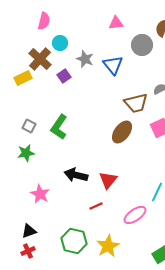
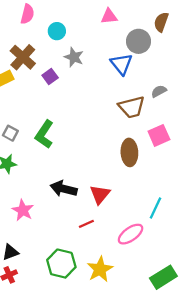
cyan circle: (60, 43) -> (57, 31), moved
blue triangle: (113, 65) -> (121, 64), moved
brown ellipse: (122, 132) -> (129, 152), moved, turned -40

